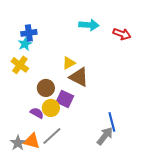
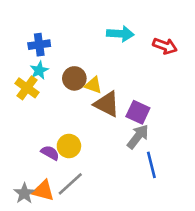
cyan star: (25, 44) -> (39, 70), moved
yellow triangle: (69, 63) -> (93, 85), turned 48
brown circle: (46, 88) -> (74, 78), moved
purple square: (65, 99) -> (138, 112), moved
gray arrow: (105, 136) -> (138, 137), moved

